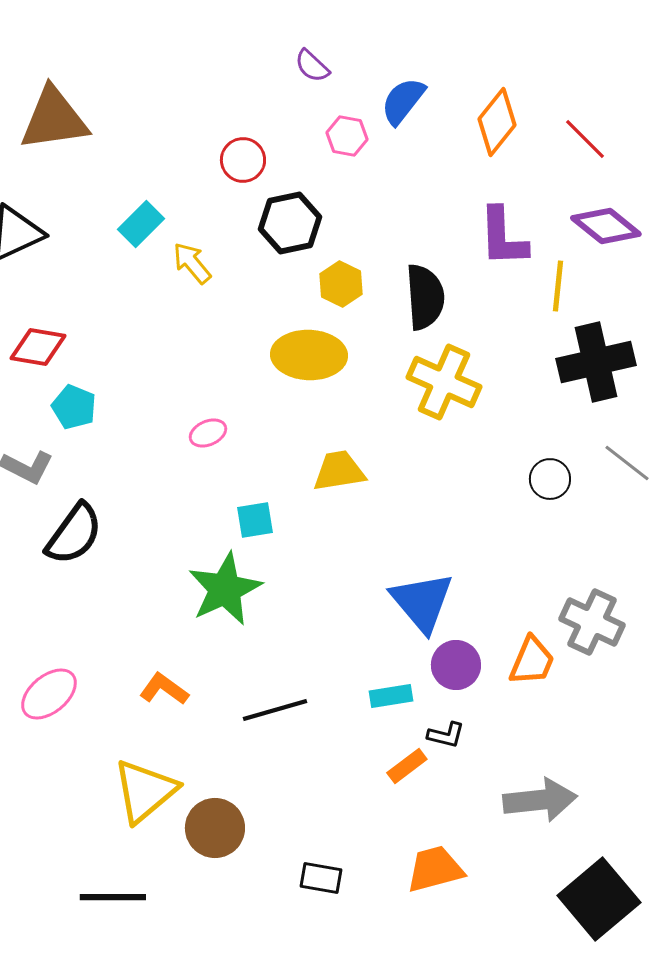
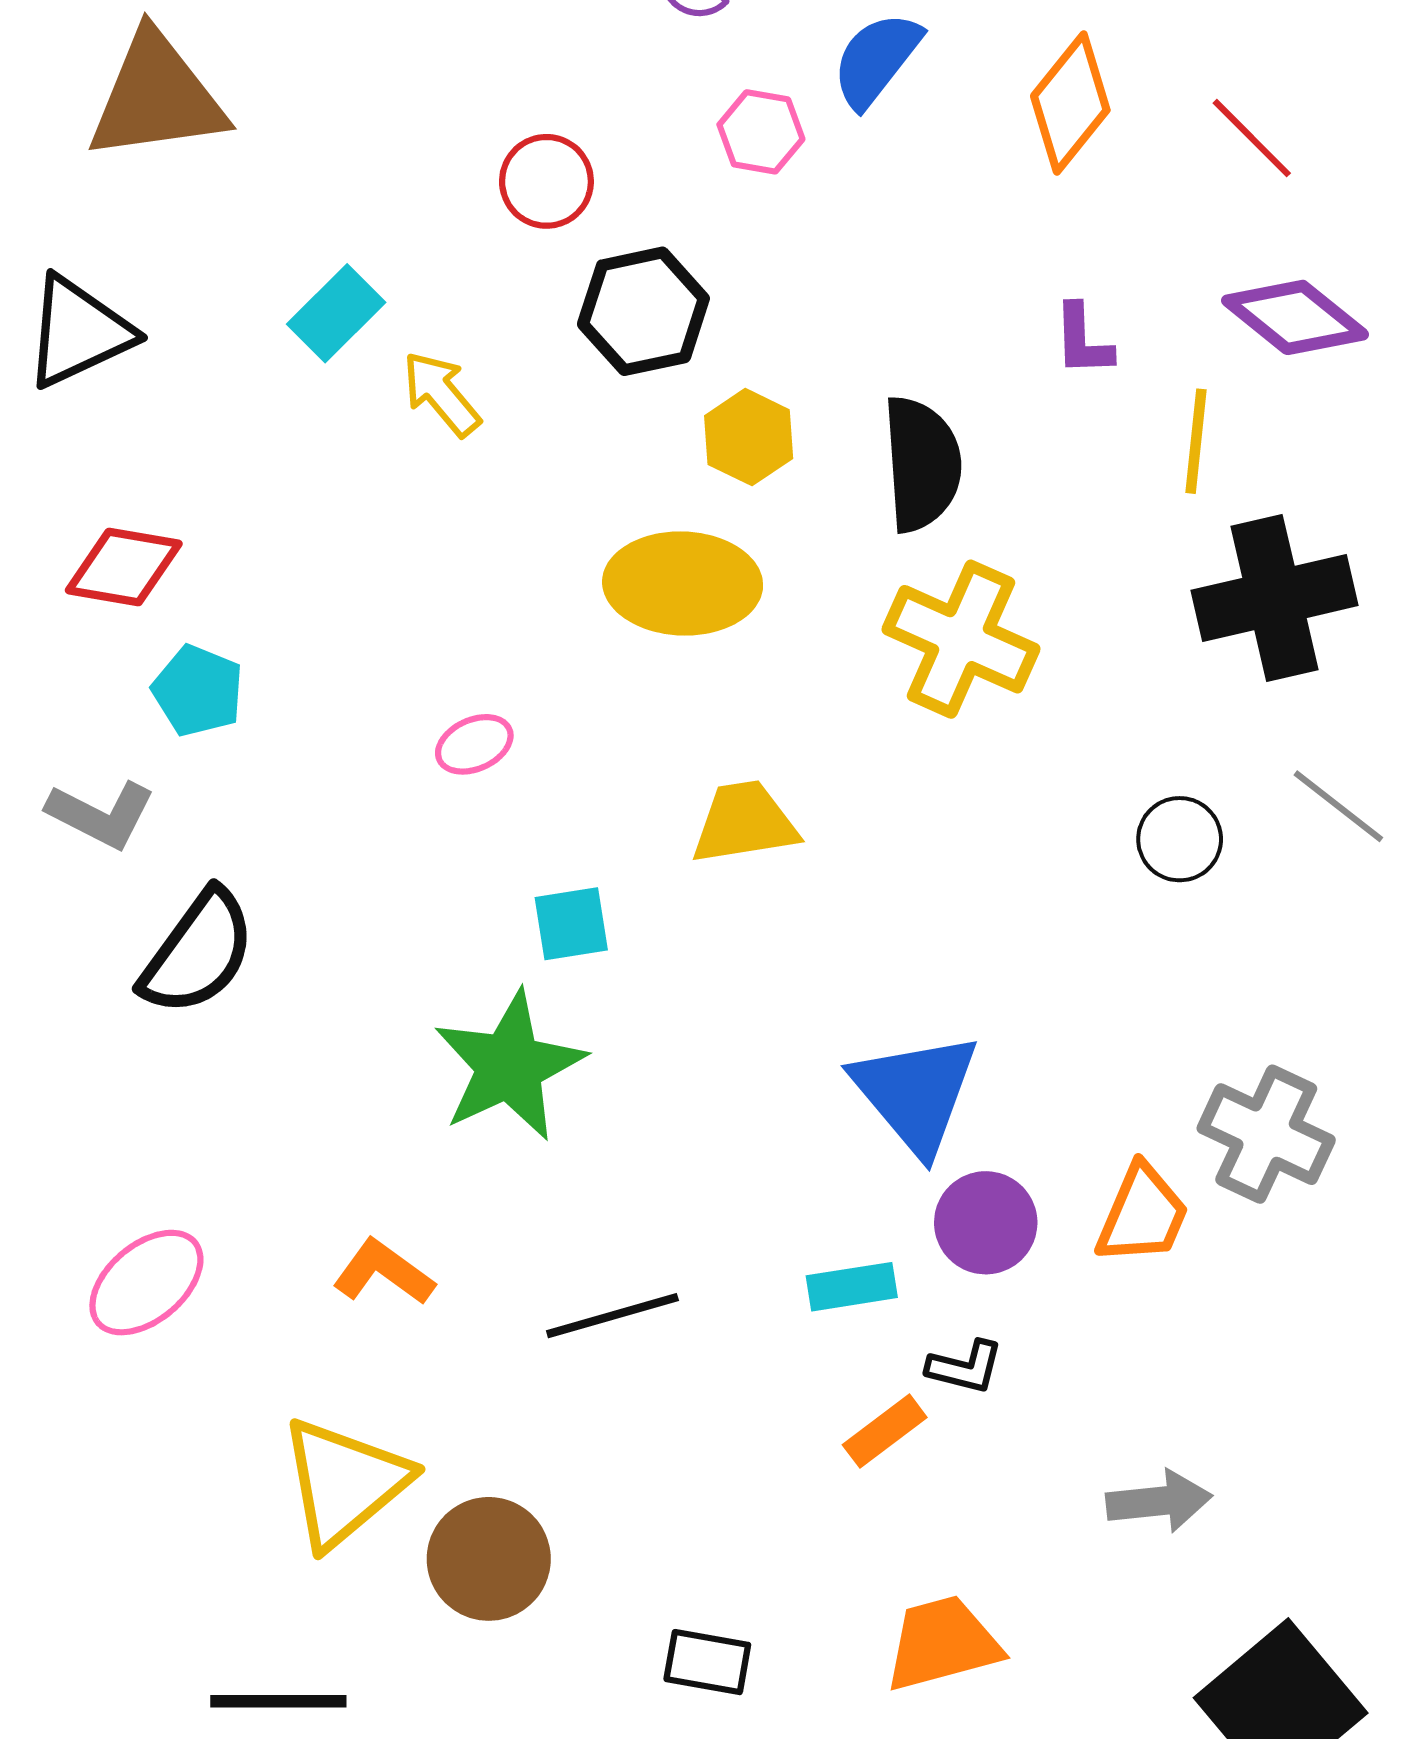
purple L-shape: (503, 237) -> (1083, 340), size x0.6
gray arrow: (540, 800) -> (1159, 1501), size x0.7

